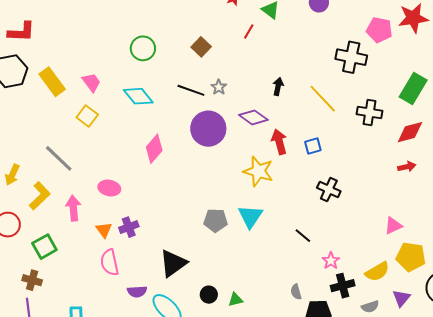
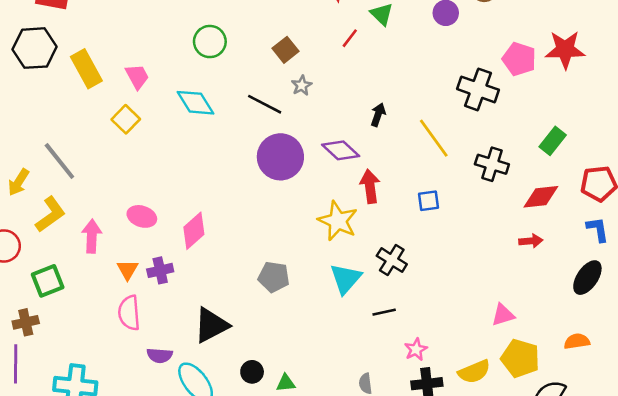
gray star: (219, 87) -> (302, 85), moved
green rectangle: (413, 88) -> (553, 141), size x0.7
blue square: (313, 146) -> (428, 201), moved
pink diamond: (154, 149) -> (194, 231), moved
gray line: (59, 158) -> (59, 161), moved
black cross: (329, 190) -> (392, 260), moved
cyan triangle: (250, 216) -> (346, 279), moved
black line: (303, 236) -> (384, 312), turned -60
brown cross: (32, 280) -> (26, 322), turned -36

